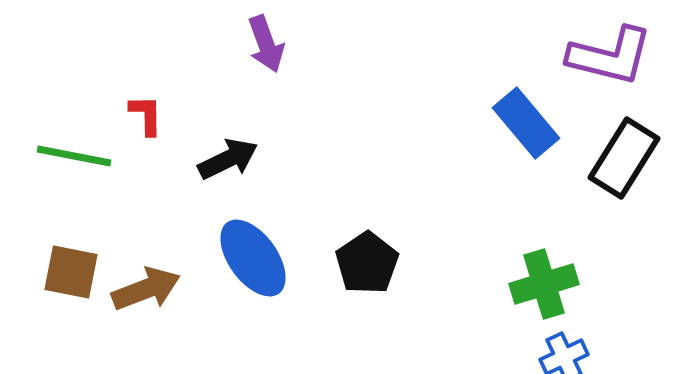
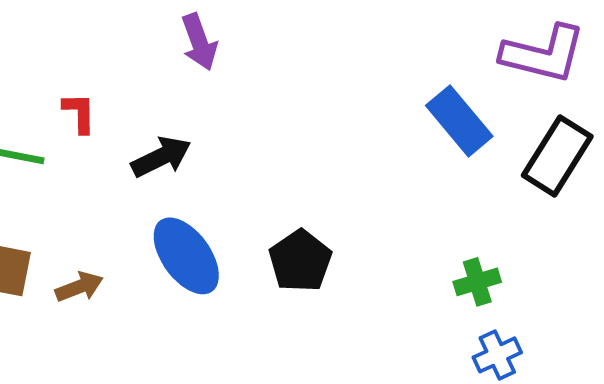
green cross: (544, 284) -> (477, 282), size x0.7
brown arrow: (146, 289) -> (79, 287), size x0.7

